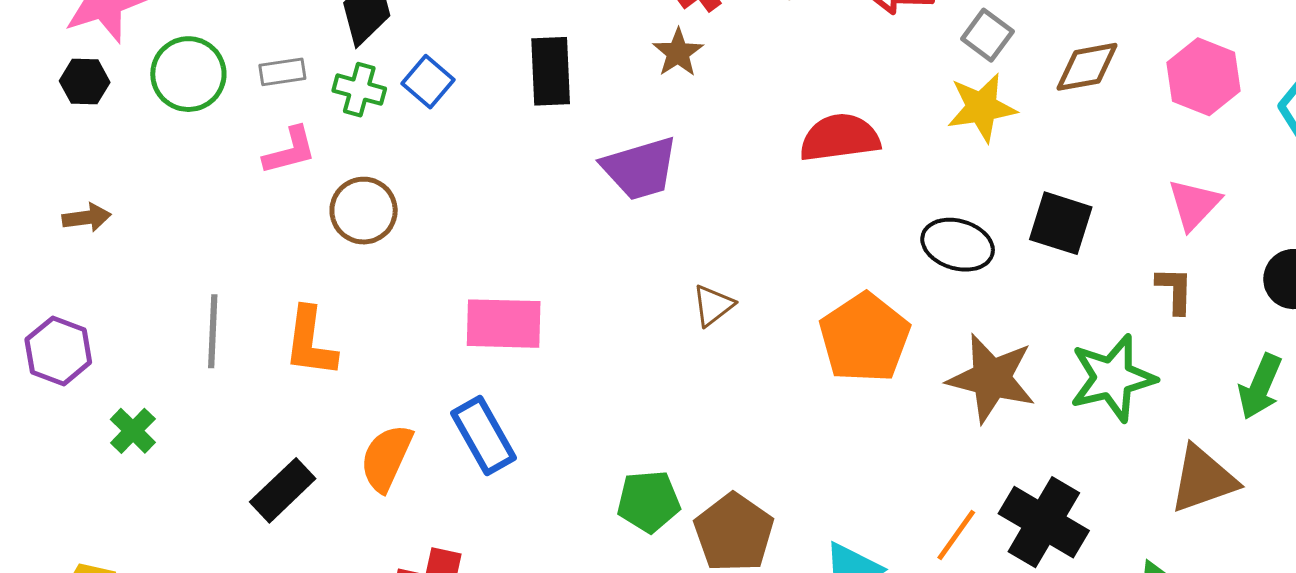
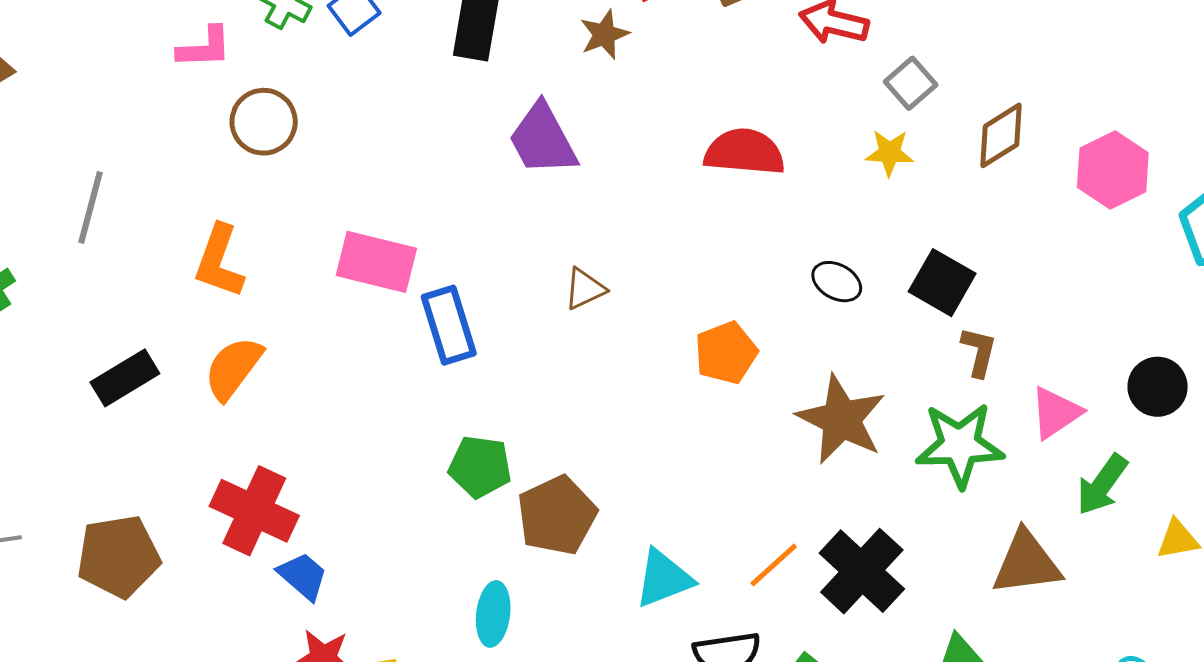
brown diamond: (1087, 67) -> (1001, 135), turned -34
yellow star: (982, 107) -> (889, 153), size x0.7
purple trapezoid: (640, 168) -> (543, 139), turned 66
pink triangle: (1194, 204) -> (1056, 413), moved
black ellipse: (958, 245) -> (837, 282), size x0.7
brown L-shape: (1175, 290) -> (979, 352), moved
orange pentagon: (865, 338) -> (726, 353), size x0.7
orange L-shape: (310, 342) -> (219, 261), moved
blue rectangle: (483, 436) -> (449, 325), moved

